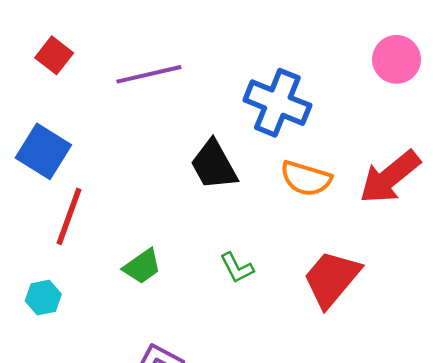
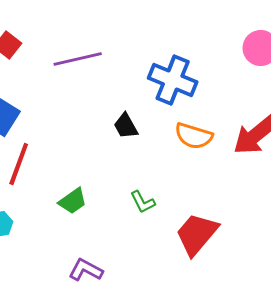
black trapezoid: (214, 165) -> (126, 126), size x0.7
red trapezoid: (332, 279) -> (197, 234), moved

